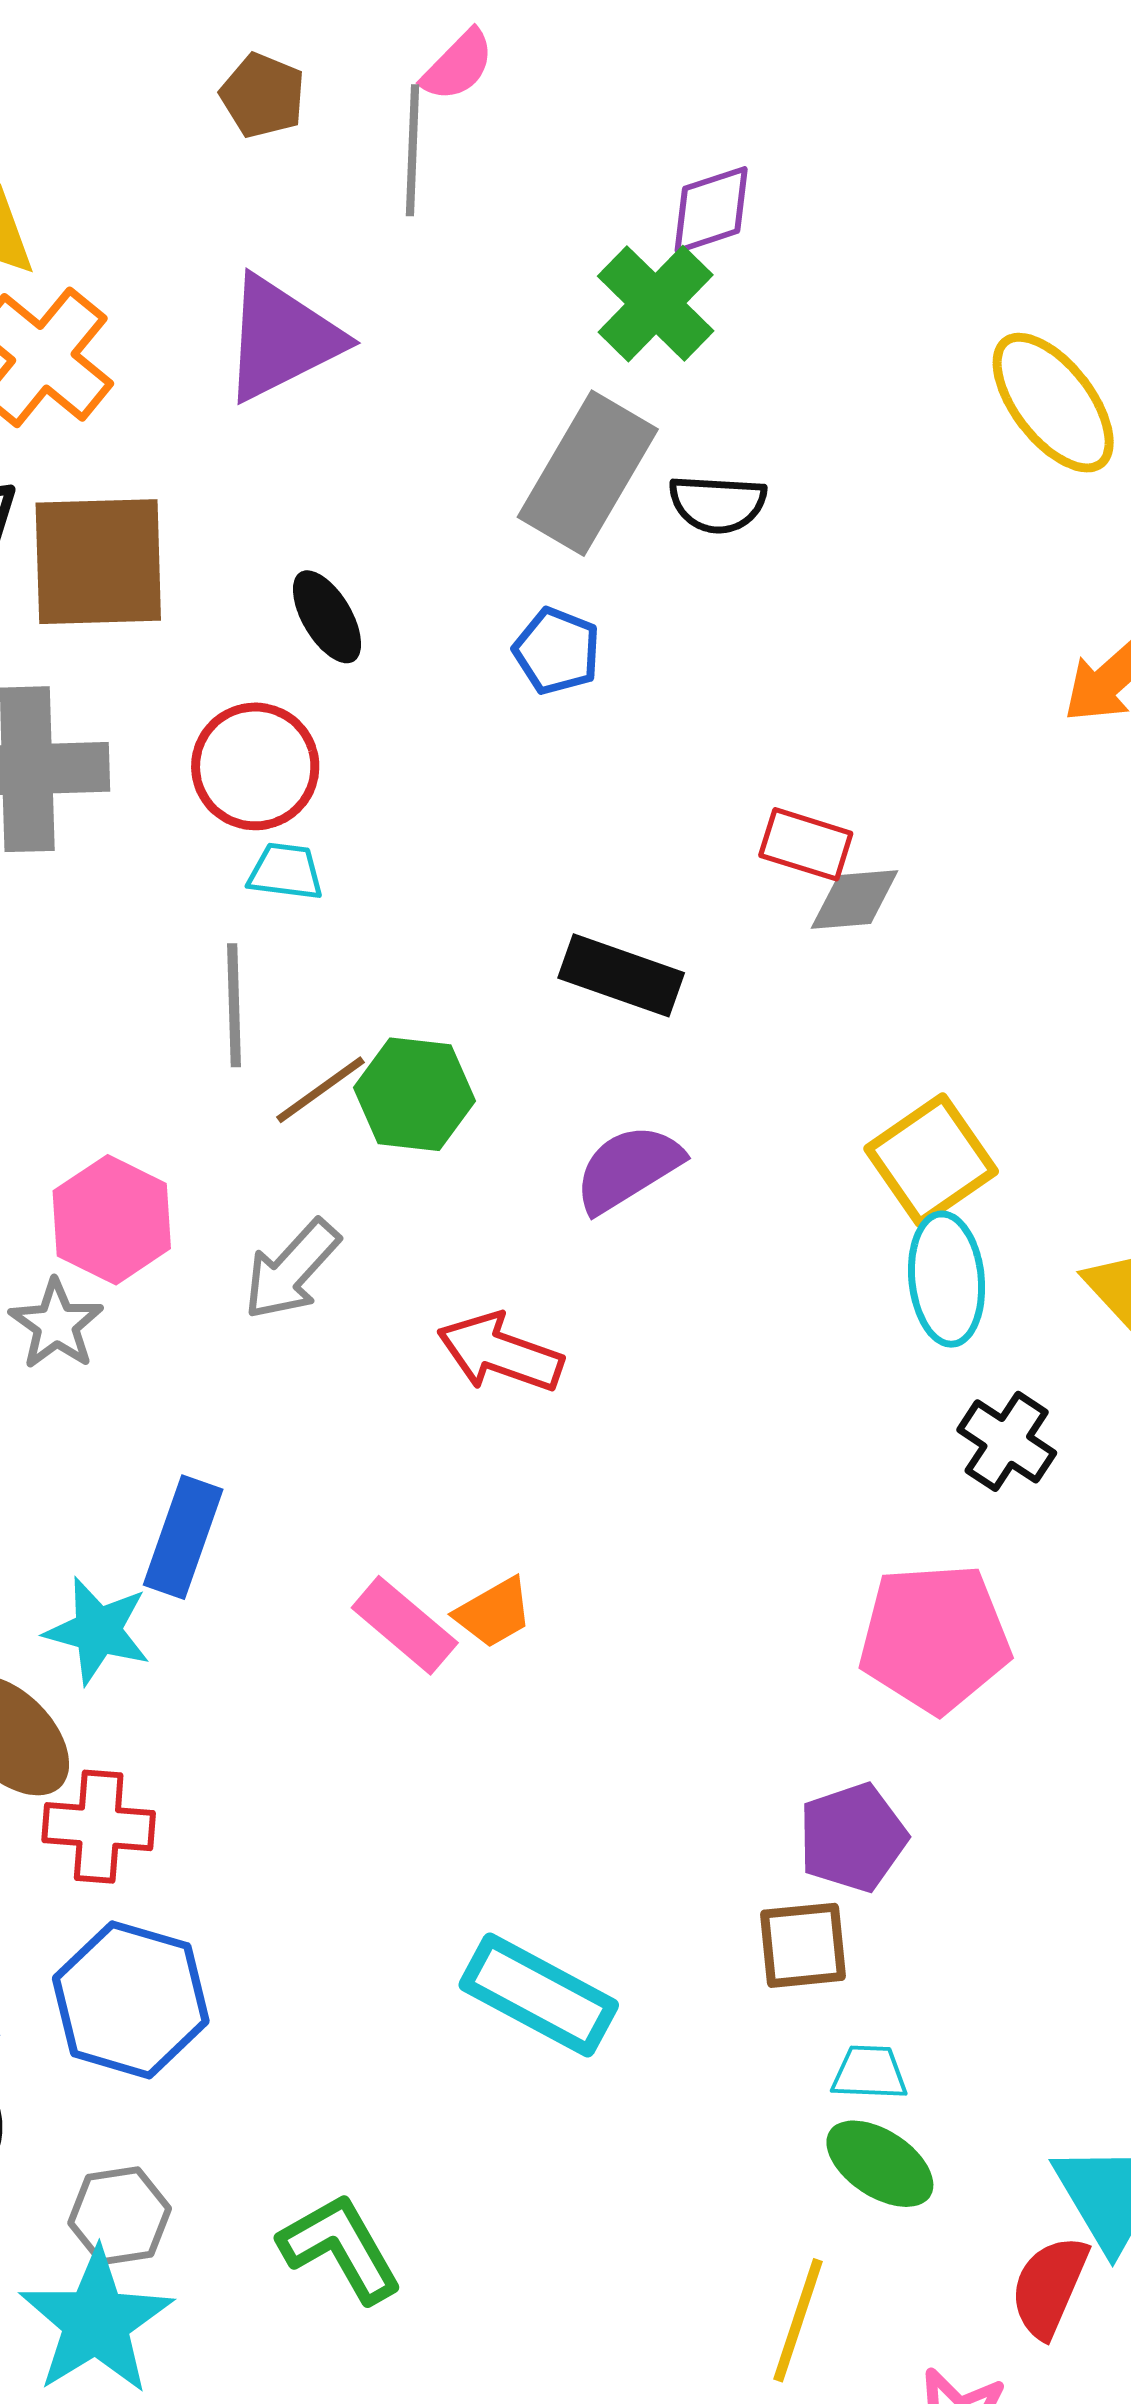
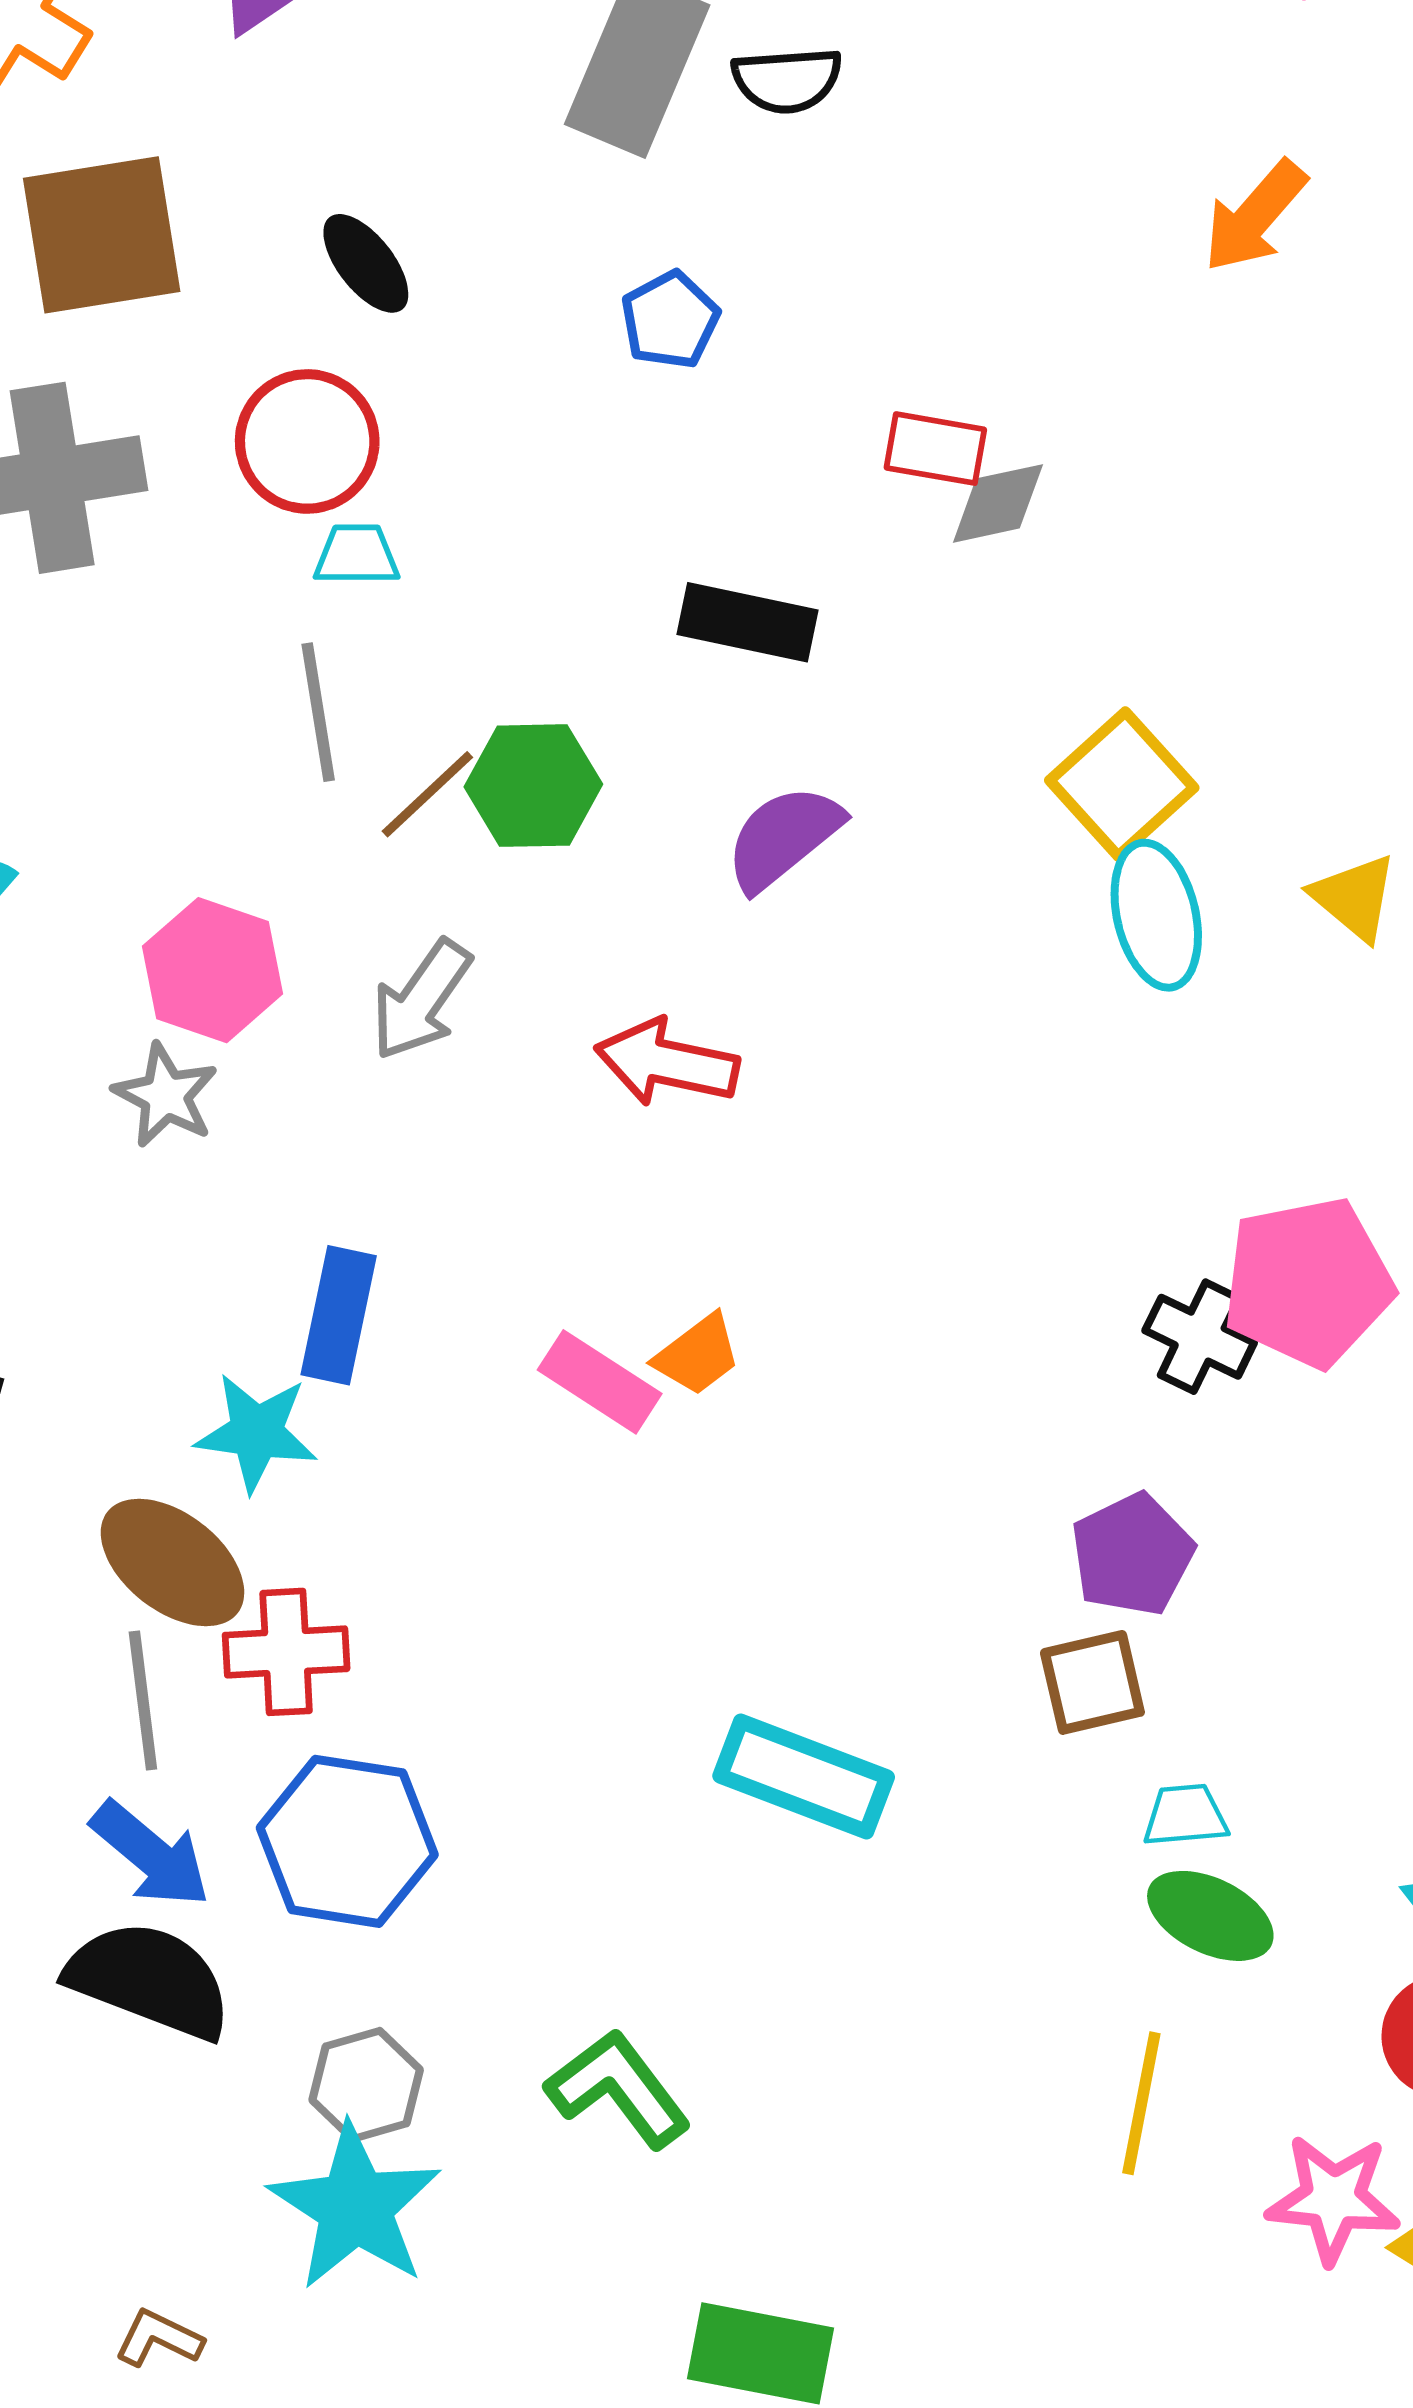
blue pentagon: (557, 651) -> (670, 320), moved, turned 30
black cross: (1007, 1441) -> (1200, 1337), moved
pink pentagon: (935, 1638) -> (1308, 1282), moved

